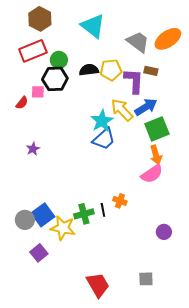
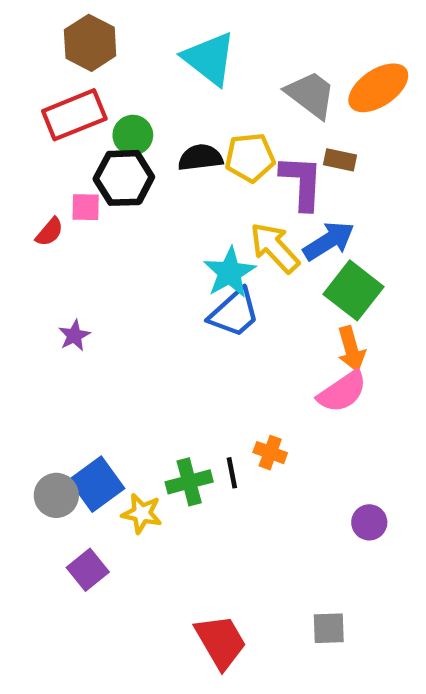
green square: (157, 129) -> (353, 290), turned -30
yellow star: (63, 228) -> (142, 513), size x0.7

